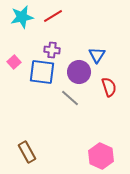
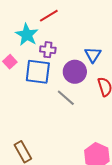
cyan star: (22, 17) -> (27, 35), moved, turned -30

